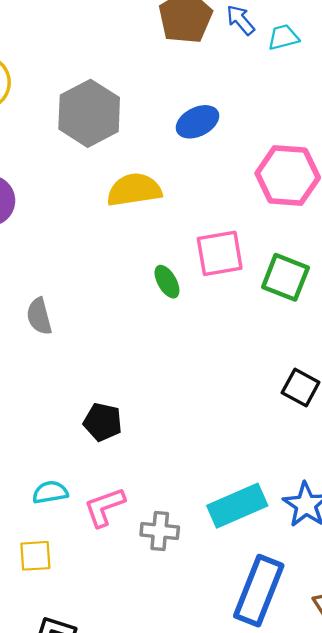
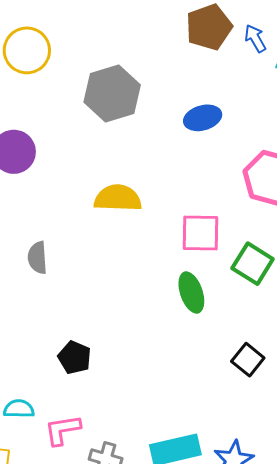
yellow semicircle: (134, 190) -> (118, 198), moved
green ellipse: (167, 282) -> (191, 293), moved, size x1.4

